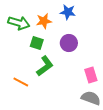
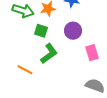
pink rectangle: (91, 75) -> (92, 53), moved

